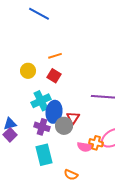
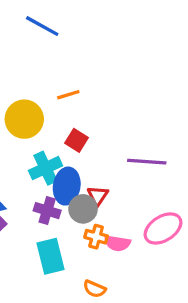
yellow circle: (28, 71) -> (24, 119), size x1.5
red square: (54, 76) -> (77, 140), moved
orange cross: (96, 143) -> (96, 237), moved

